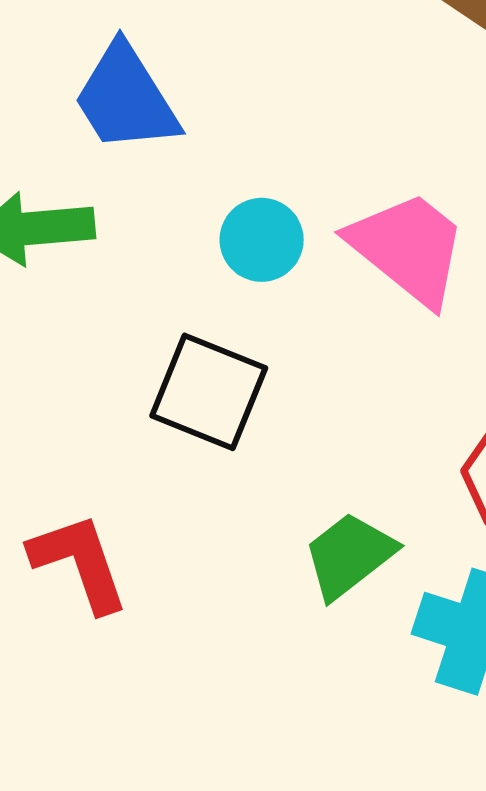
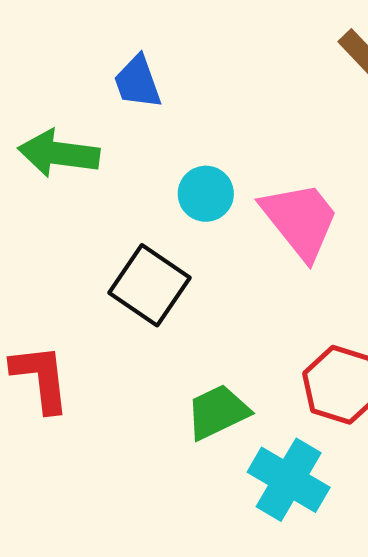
blue trapezoid: (126, 98) -> (138, 82), size x0.7

